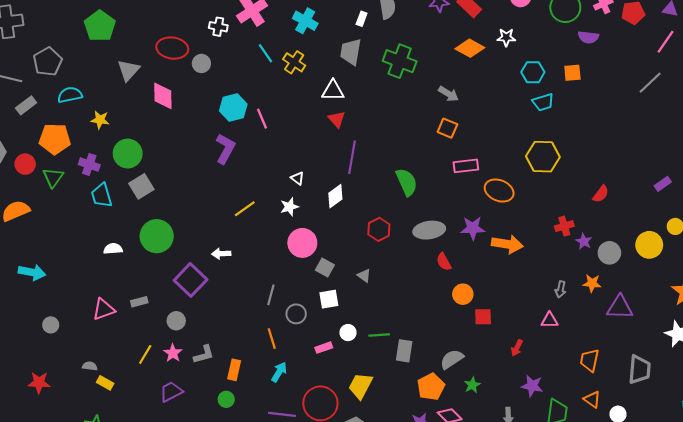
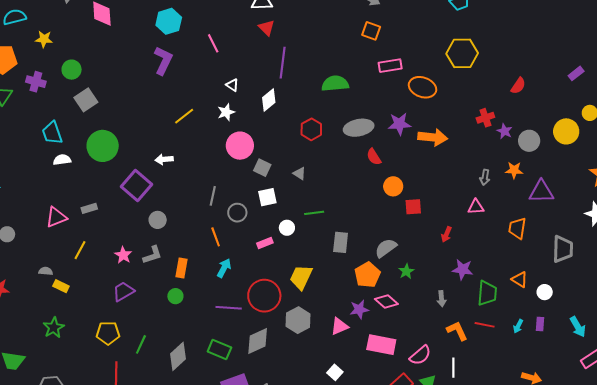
pink line: (262, 119) -> (213, 43), moved
green circle: (128, 154) -> (72, 70), size x0.7
green semicircle: (407, 182) -> (335, 84), turned -68
cyan trapezoid: (102, 195) -> (52, 133), moved
gray circle: (176, 321) -> (158, 220), moved
green line: (379, 335) -> (314, 213), moved
yellow line: (145, 355) -> (80, 250), moved
orange trapezoid: (590, 360) -> (517, 228), moved

